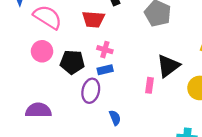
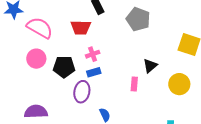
pink cross: (105, 50) -> (93, 54), turned -32
black triangle: (168, 66) -> (150, 66), size x0.7

